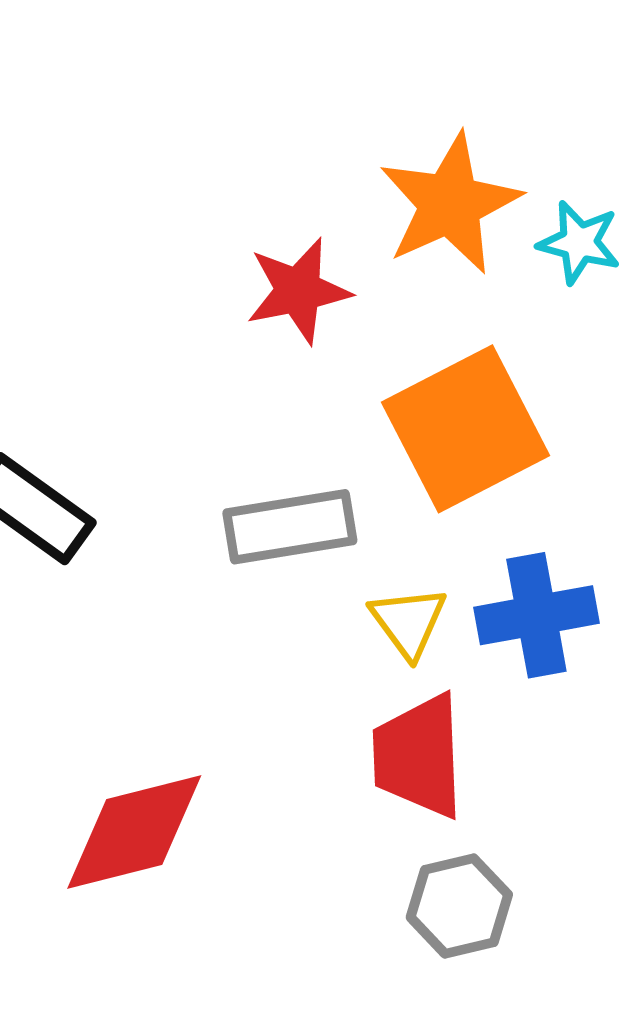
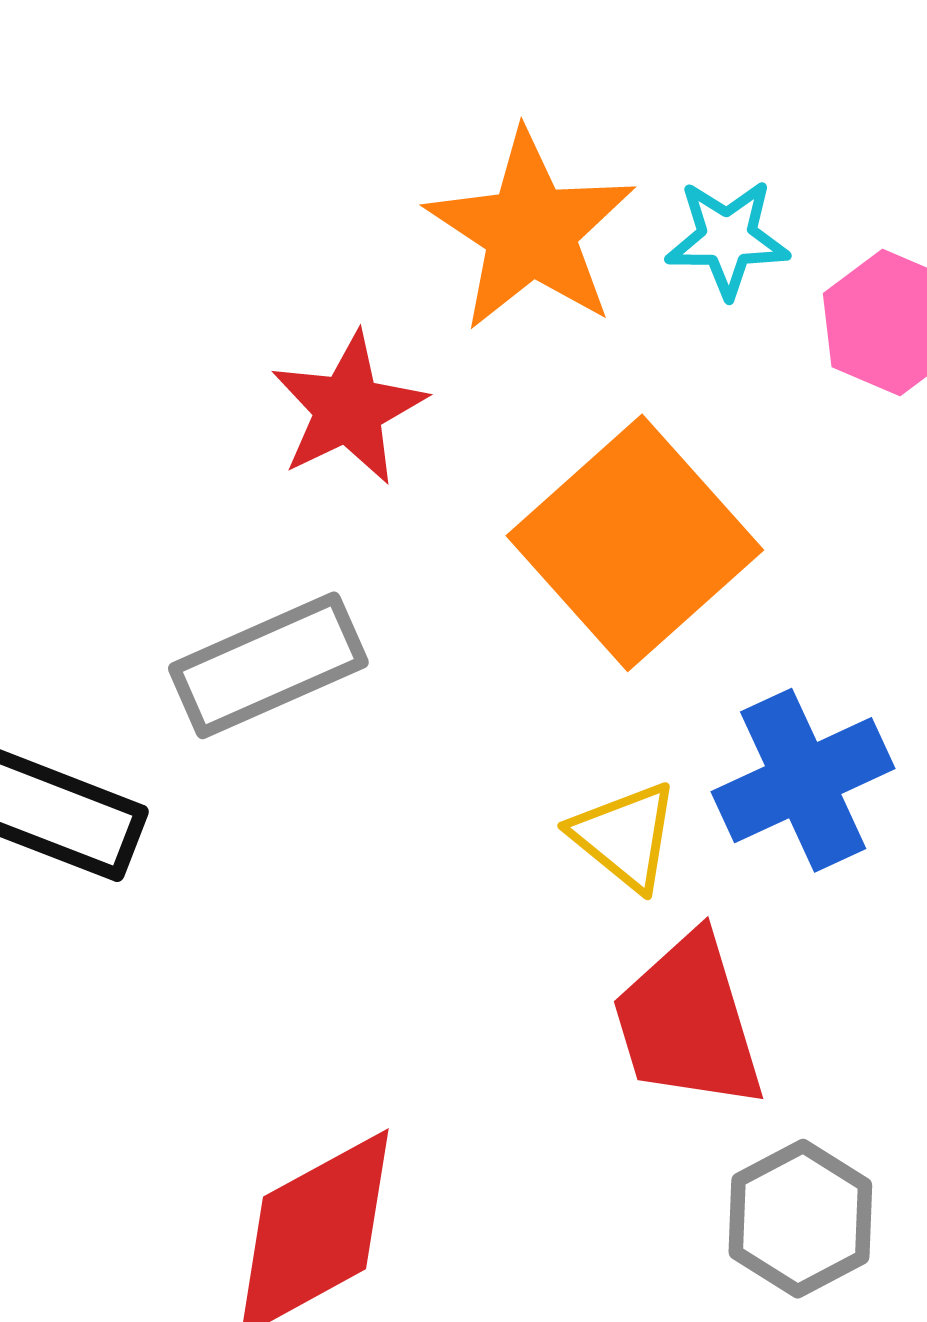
gray rectangle: (290, 527) -> (268, 665), moved

